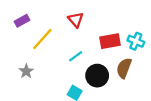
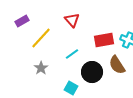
brown semicircle: (124, 68) -> (117, 65), turned -54
gray star: (26, 71) -> (41, 68), moved

